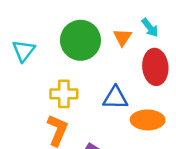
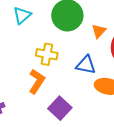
orange triangle: (122, 37) -> (99, 31), moved

